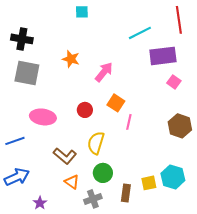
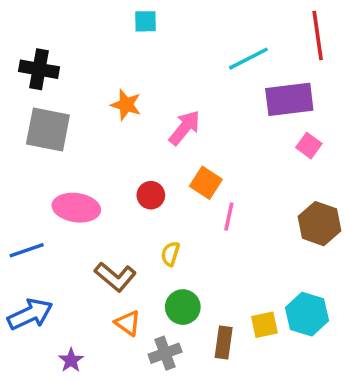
yellow semicircle: (96, 143) -> (170, 254), size x0.6

